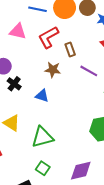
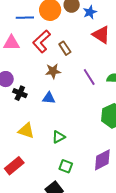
purple line: (89, 71) -> (89, 77), moved, turned 42
green triangle: (42, 137) -> (59, 137), size x0.6

